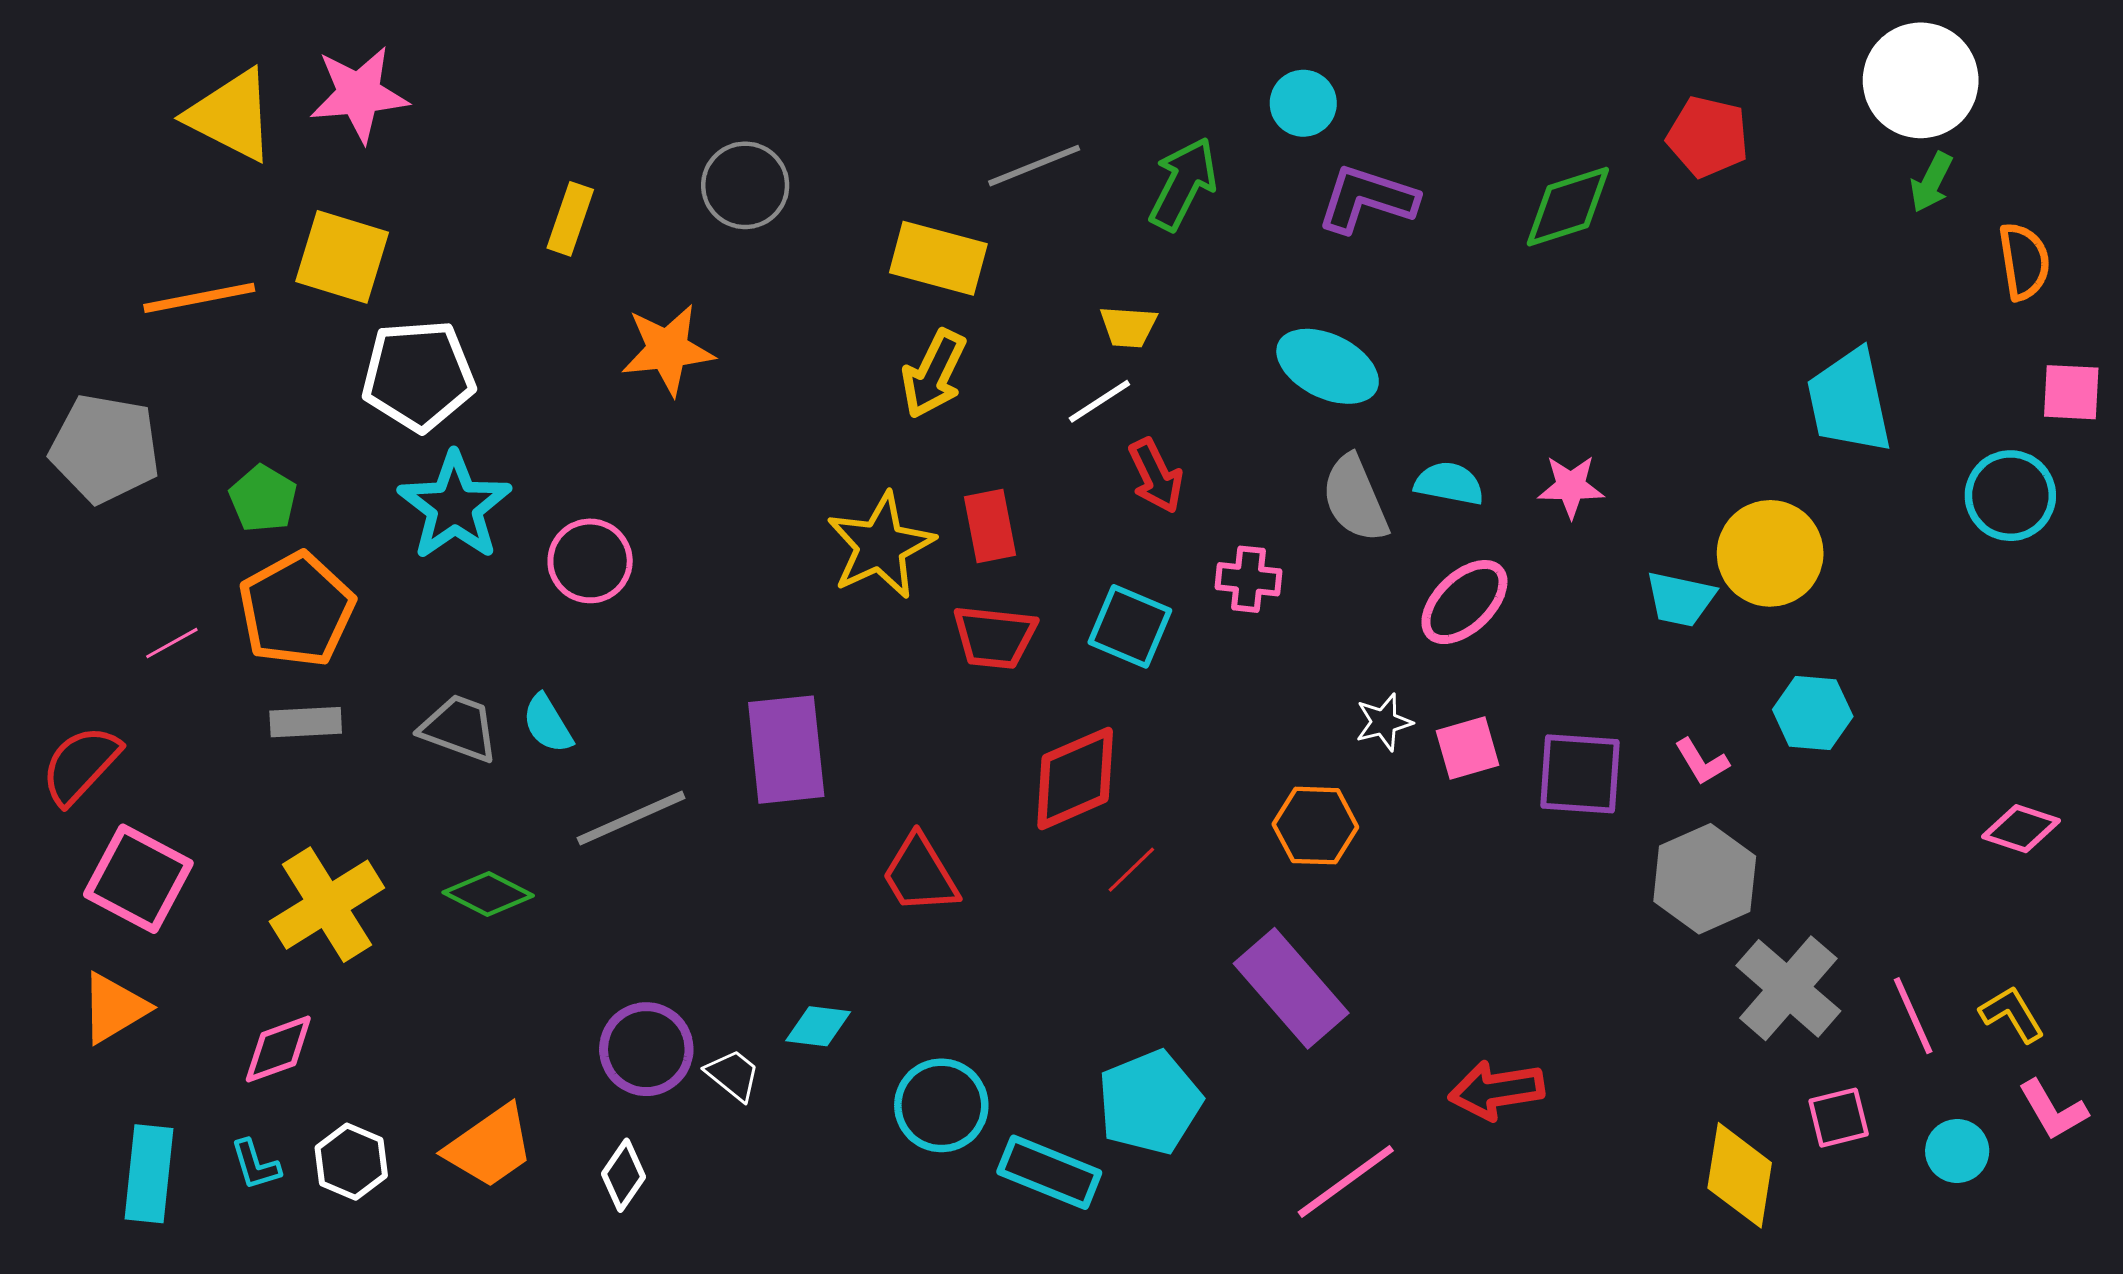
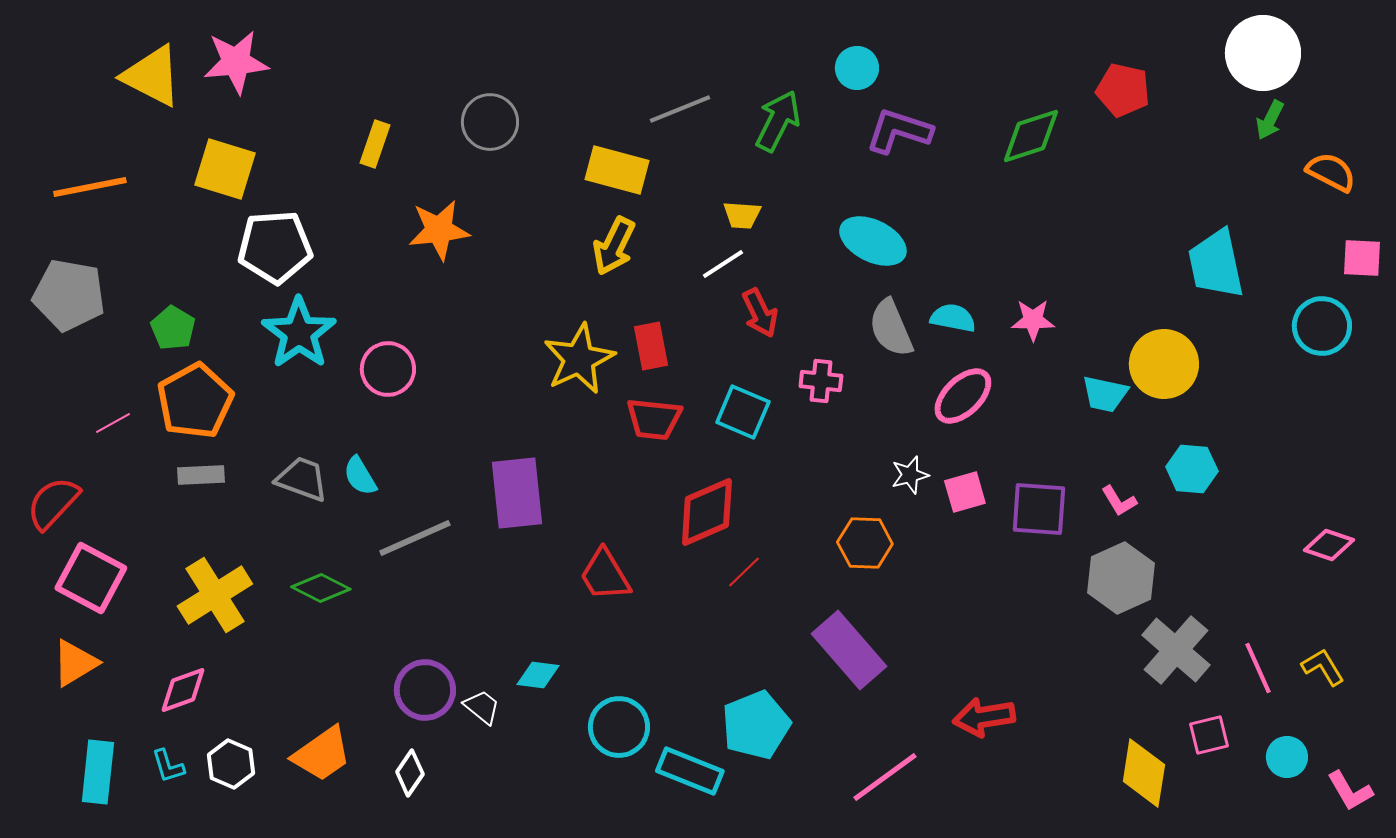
orange semicircle: (2024, 261) -> (1331, 172), turned -54
orange line: (199, 298) -> (90, 187), moved
pink L-shape: (2053, 1110) -> (1350, 791), moved

